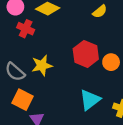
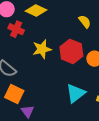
yellow semicircle: (100, 12) -> (85, 22), moved, turned -88
yellow star: (42, 65) -> (42, 49), moved

